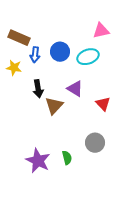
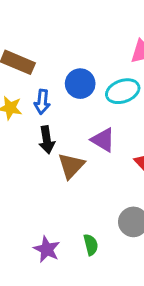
blue arrow: (35, 55) -> (42, 102), moved
purple star: (38, 161) -> (47, 249), size x0.7

